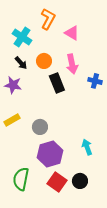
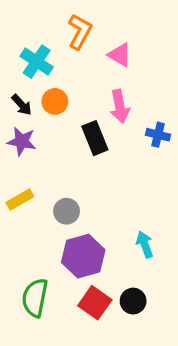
orange circle: (44, 61) -> (55, 101), moved
black arrow: (21, 63) -> (22, 105), moved

